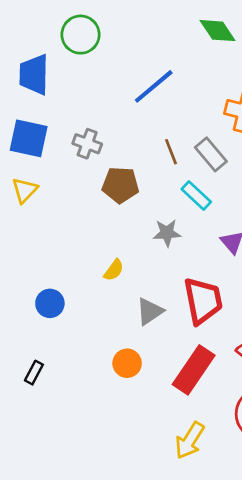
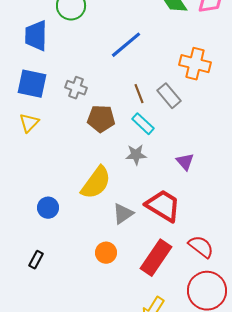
cyan rectangle: (196, 196) -> (143, 124), moved
yellow semicircle: (114, 270) -> (96, 183), size x2.0
red trapezoid: (203, 301) -> (163, 206), turned -48

